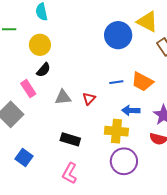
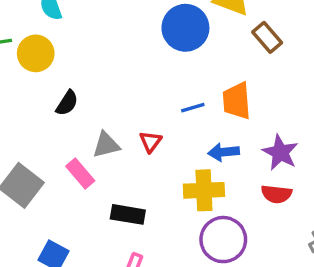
yellow circle: (40, 45) -> (36, 53), moved
orange trapezoid: (142, 82) -> (237, 101), turned 65
pink rectangle: (28, 89) -> (80, 174), moved

